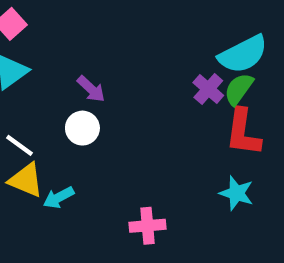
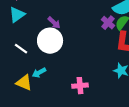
white circle: (82, 128) -> (50, 41), size x1.6
yellow triangle: (26, 180) -> (24, 83), moved

